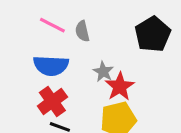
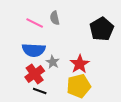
gray semicircle: (82, 31) -> (55, 18), moved
gray star: (103, 72) -> (53, 62), moved

